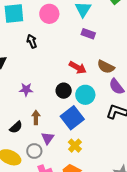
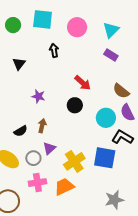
red arrow: (78, 68) -> (83, 83), moved
cyan circle: (85, 95) -> (106, 118), moved
blue square: (72, 118) -> (105, 158), moved, turned 35
yellow cross: (75, 146) -> (74, 161), size x1.5

